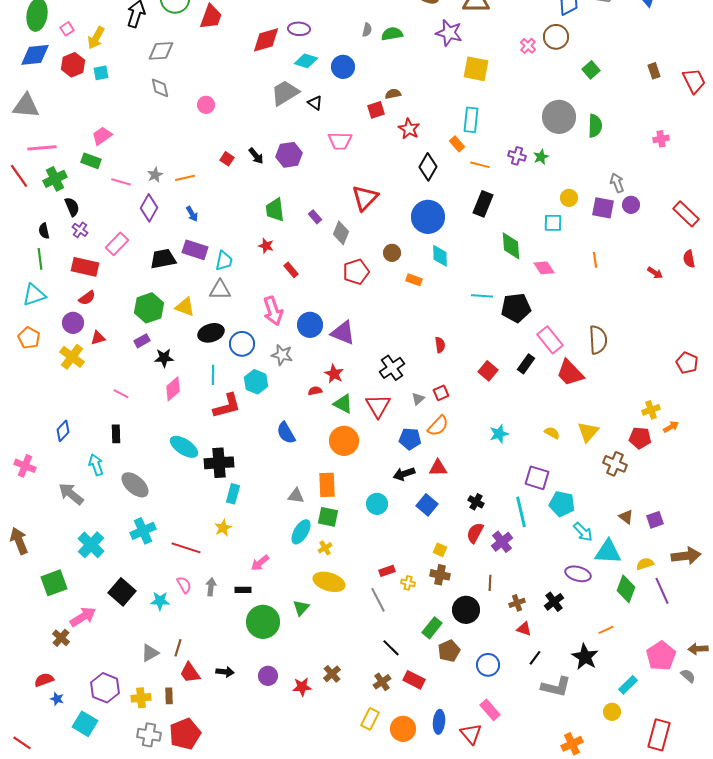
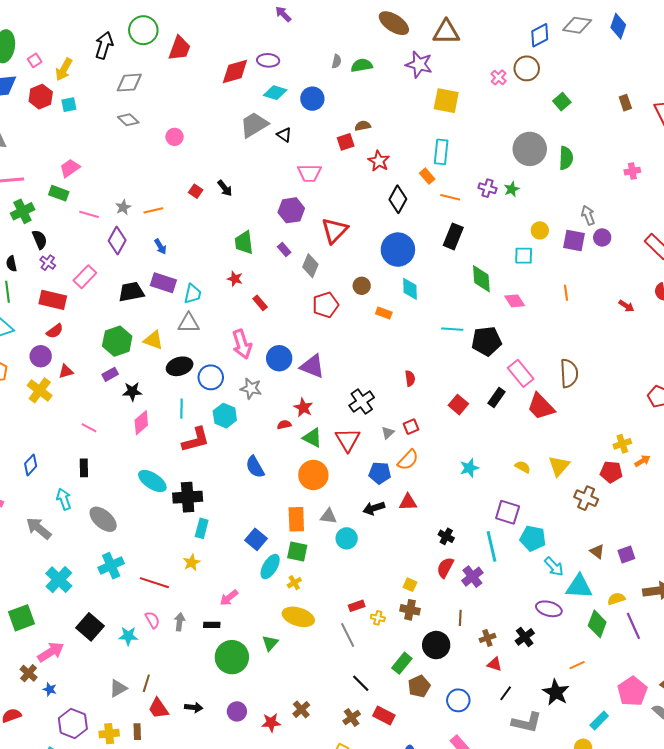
gray diamond: (160, 88) -> (128, 120), turned -35
purple hexagon: (289, 155) -> (291, 210), moved
gray triangle: (296, 496) -> (328, 516), moved
blue square: (427, 505) -> (256, 539), moved
blue star: (57, 699) -> (50, 689), moved

